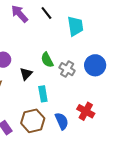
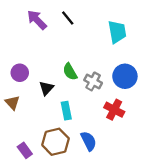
cyan trapezoid: (75, 26) -> (117, 32), moved
red cross: (86, 111) -> (114, 110), moved

